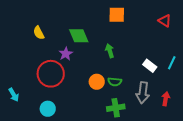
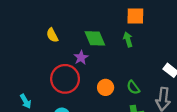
green arrow: (110, 51) -> (128, 39), moved
orange circle: (97, 82) -> (106, 87), moved
green semicircle: (115, 82) -> (133, 87), turned 48

